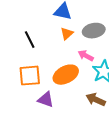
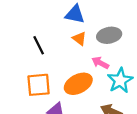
orange triangle: (67, 34) -> (79, 39), turned -40

